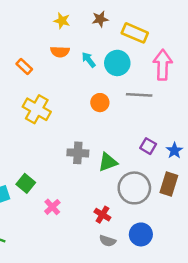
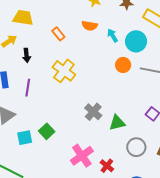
orange circle: (100, 103) -> (123, 65), moved
gray cross: (78, 153) -> (93, 112), turned 30
gray circle: (134, 188) -> (136, 147), size x0.7
pink cross: (52, 207) -> (82, 156), moved, size x1.6

